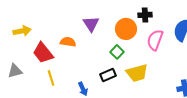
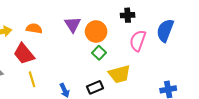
orange circle: (126, 29) -> (96, 31), moved
orange semicircle: (68, 42) -> (34, 28), moved
black rectangle: (108, 75) -> (95, 87), moved

